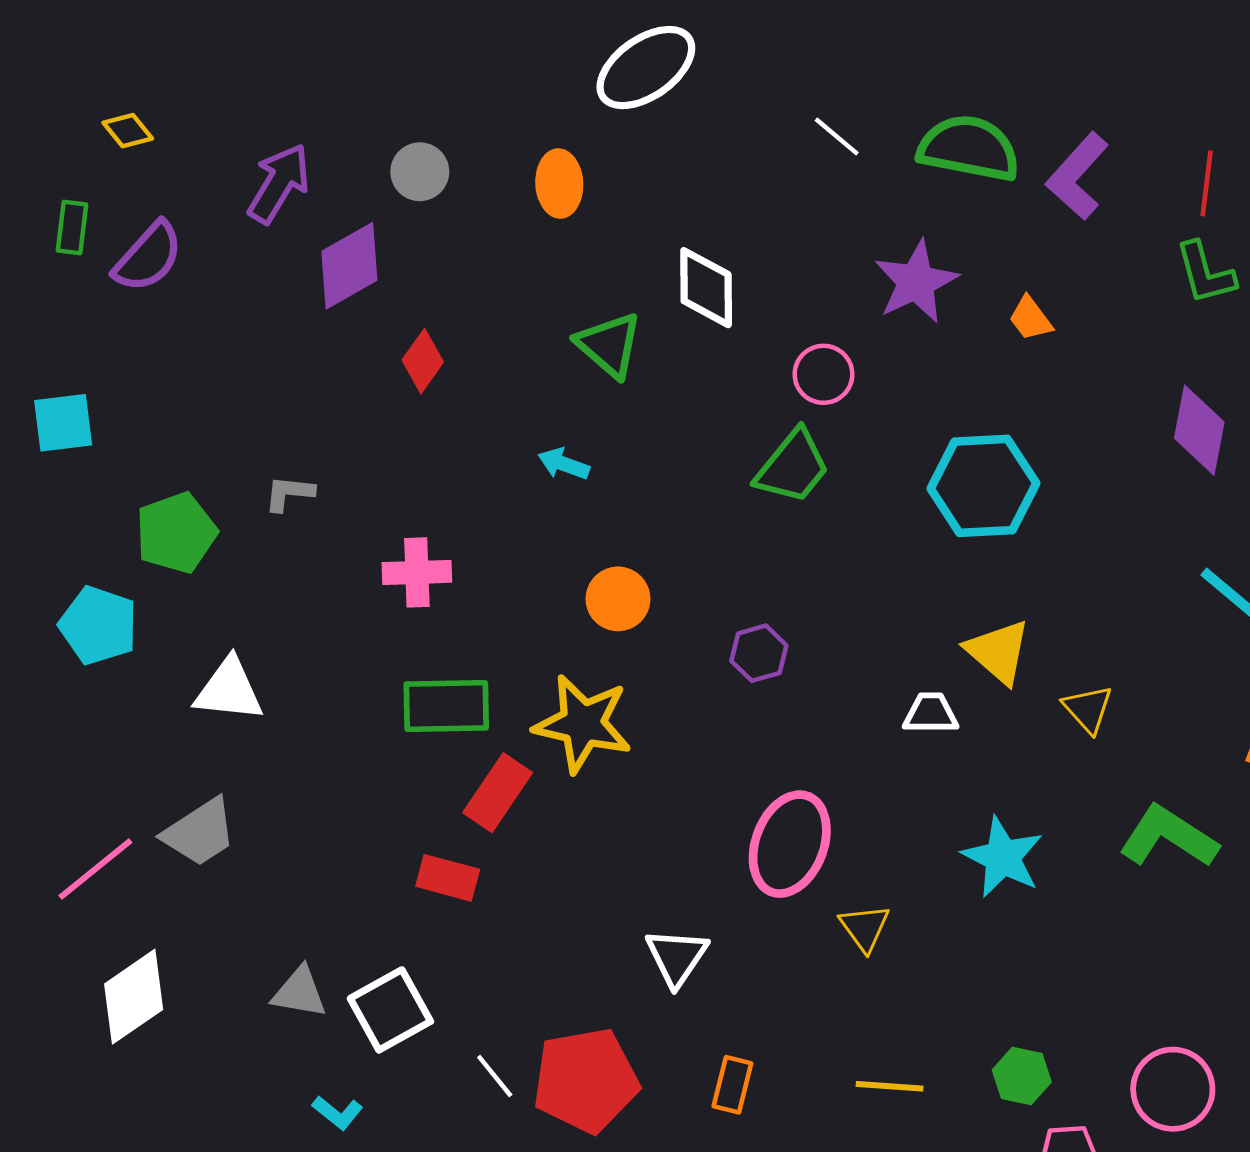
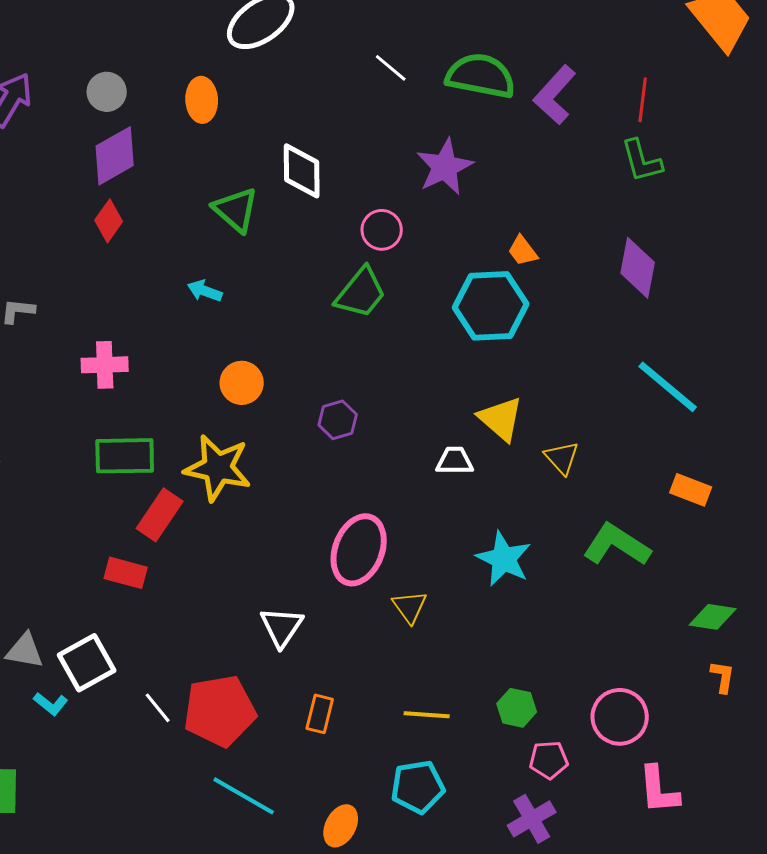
purple diamond: (349, 266) -> (115, 156), moved
orange trapezoid: (1030, 319) -> (523, 251), moved
cyan L-shape: (338, 1113) -> (51, 704), moved

